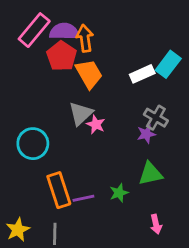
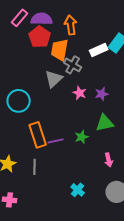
pink rectangle: (34, 30) -> (20, 18), size x0.7
orange arrow: (85, 38) -> (71, 25), moved
orange trapezoid: (89, 74) -> (60, 50), turned -140
gray cross: (156, 118) -> (73, 65), moved
pink star: (96, 124) -> (80, 93), moved

